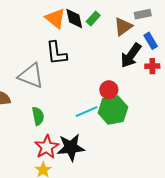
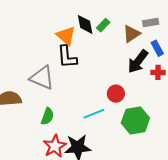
orange triangle: (55, 18) -> (66, 36), moved
green hexagon: (113, 110) -> (135, 121), moved
green semicircle: (38, 116) -> (47, 116), turned 30

